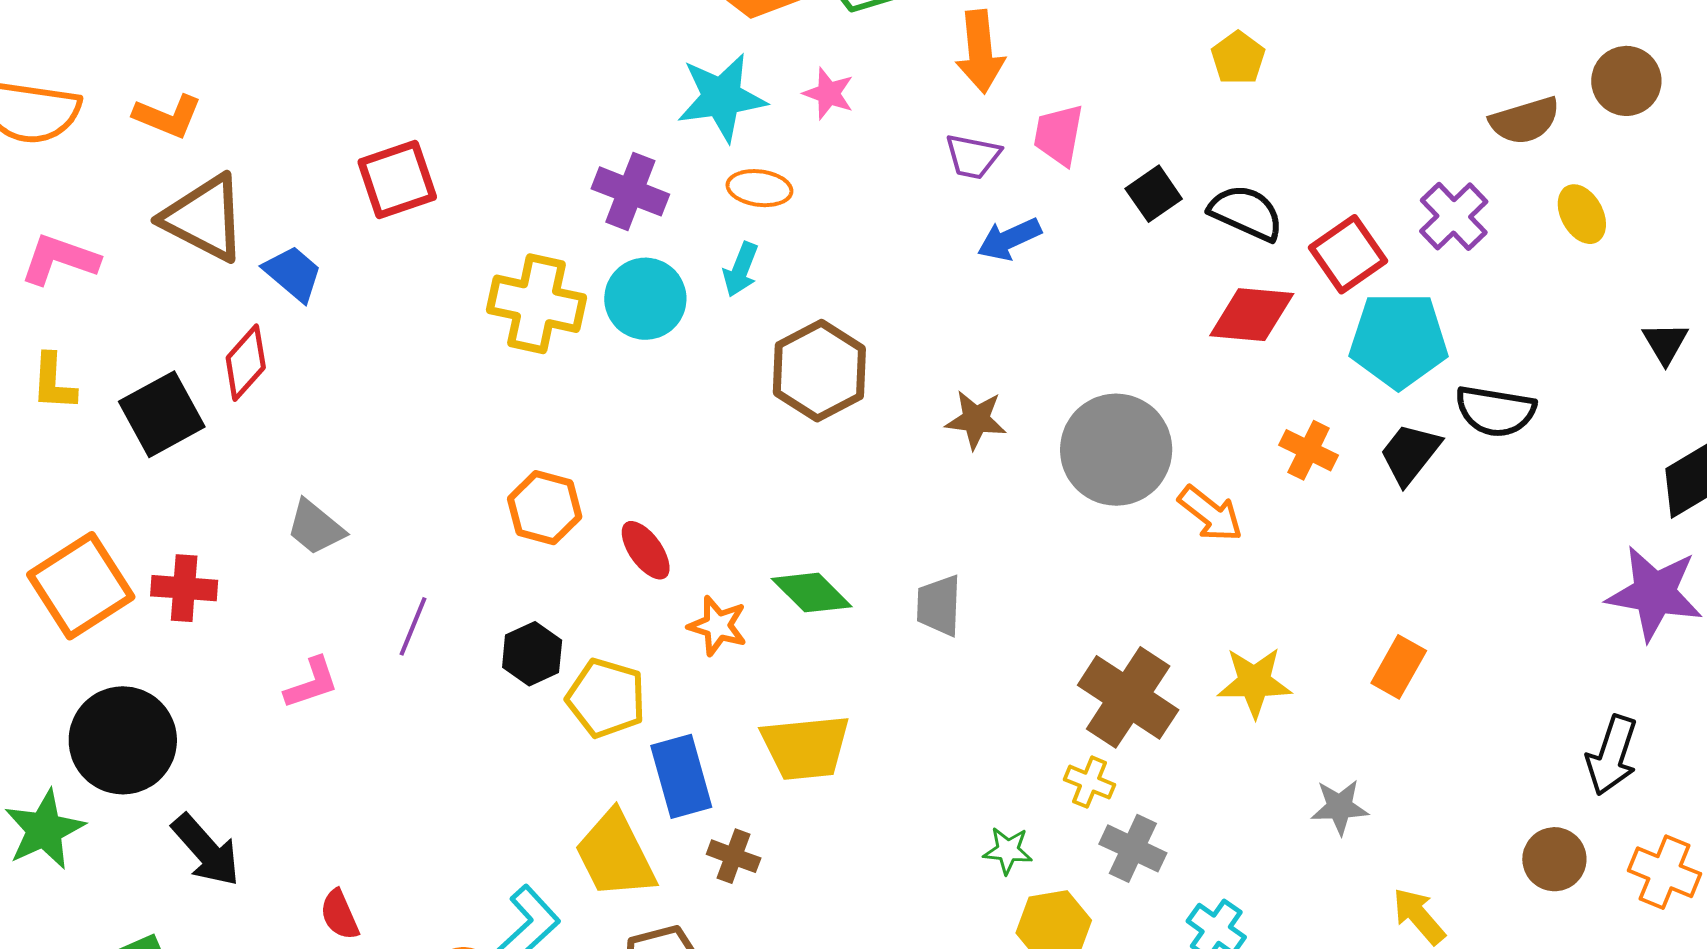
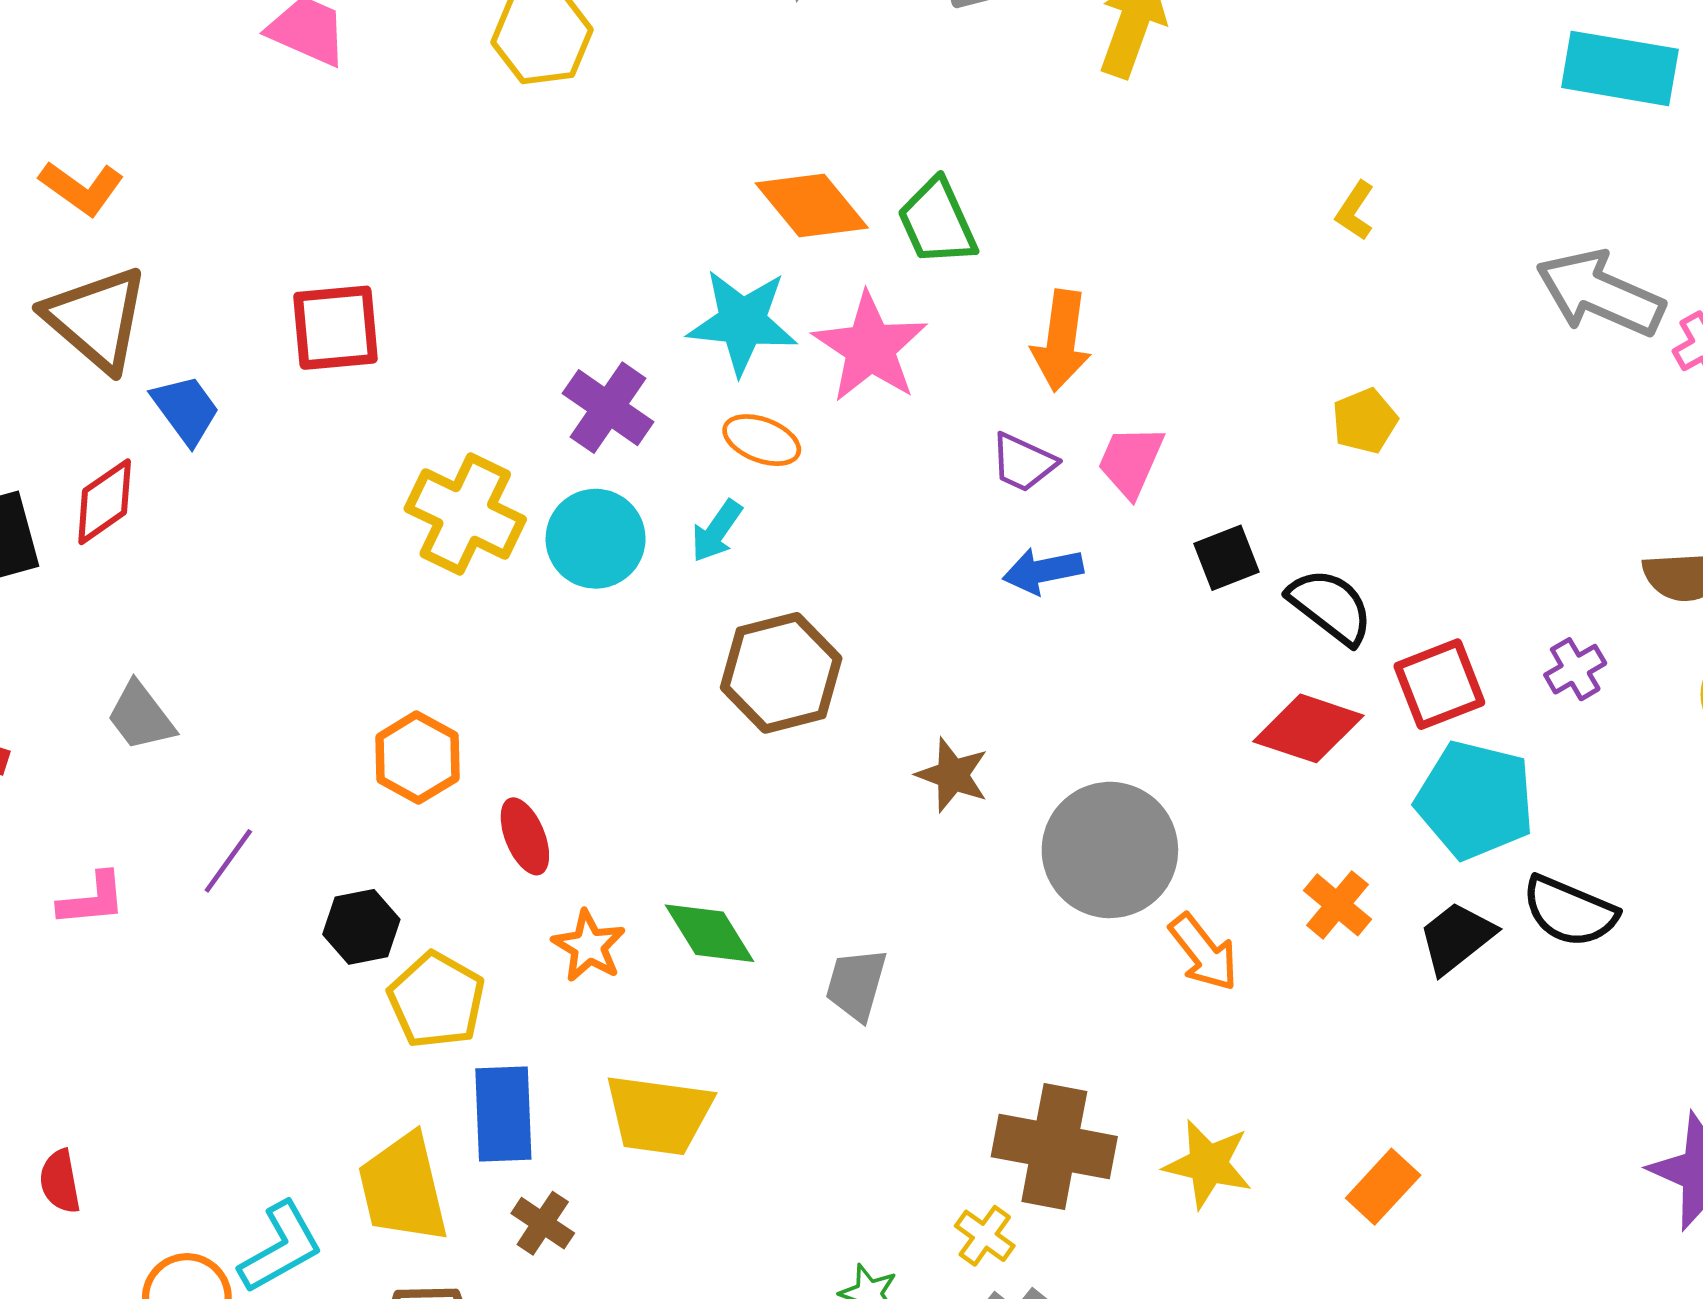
pink star: (829, 93) -> (870, 347), size x1.8
purple cross: (1454, 216) -> (1575, 669), size x0.7
brown cross: (1128, 697) -> (1054, 1147), turned -36

